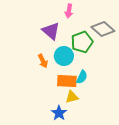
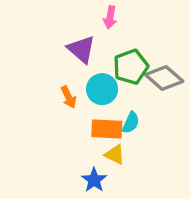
gray diamond: (103, 29) -> (164, 78), moved
yellow triangle: (72, 97) -> (115, 155), turned 40

